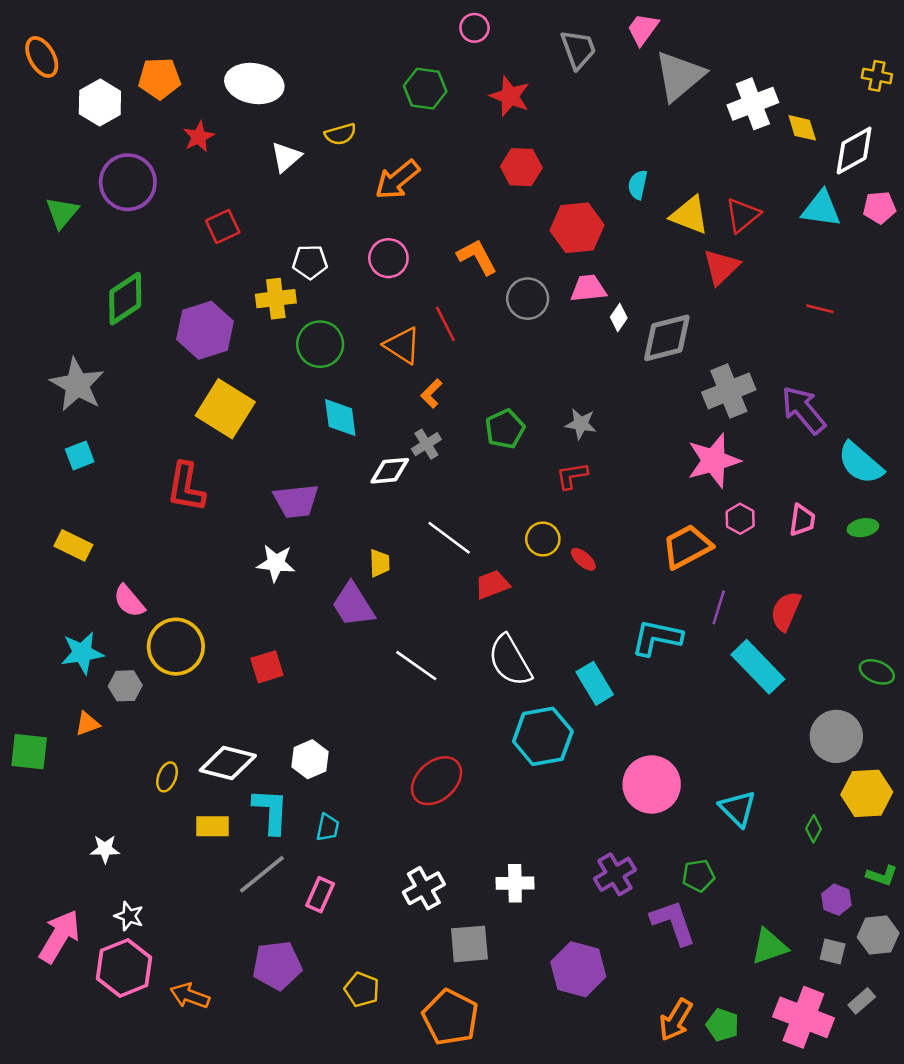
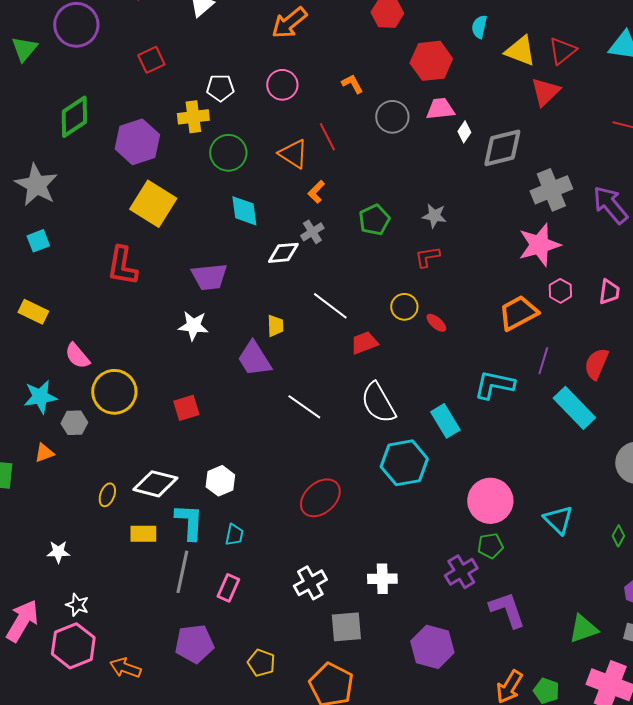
orange L-shape: (477, 257) -> (352, 84), size x0.7
gray line: (262, 874) -> (182, 572), turned -39
green pentagon: (698, 876) -> (490, 546), moved

